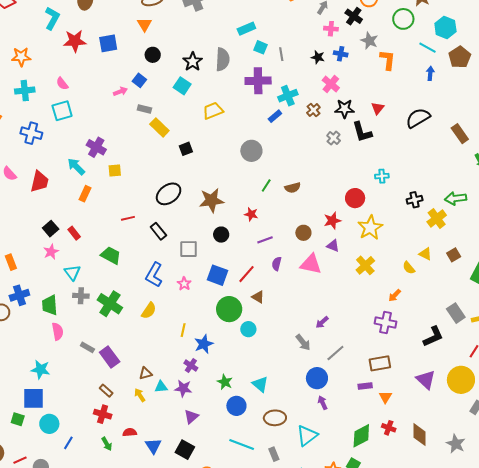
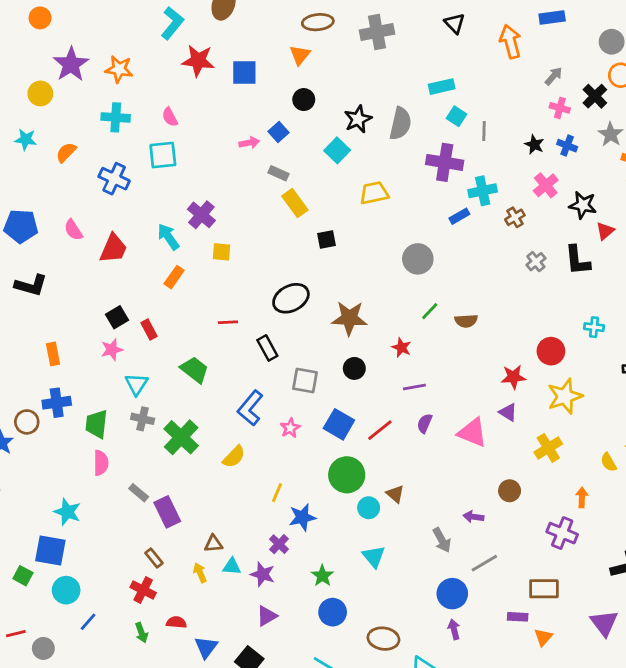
black star: (344, 109) -> (583, 205), moved
brown circle: (303, 233) -> (510, 491), moved
orange arrow: (395, 295) -> (582, 497), turned 128
brown triangle: (258, 297) -> (395, 494), moved
purple arrow: (322, 322) -> (473, 517), turned 40
cyan triangle: (260, 384) -> (374, 557), moved

